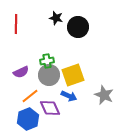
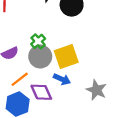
green cross: (47, 61) -> (38, 41), turned -32
gray star: (104, 95) -> (96, 90), moved

